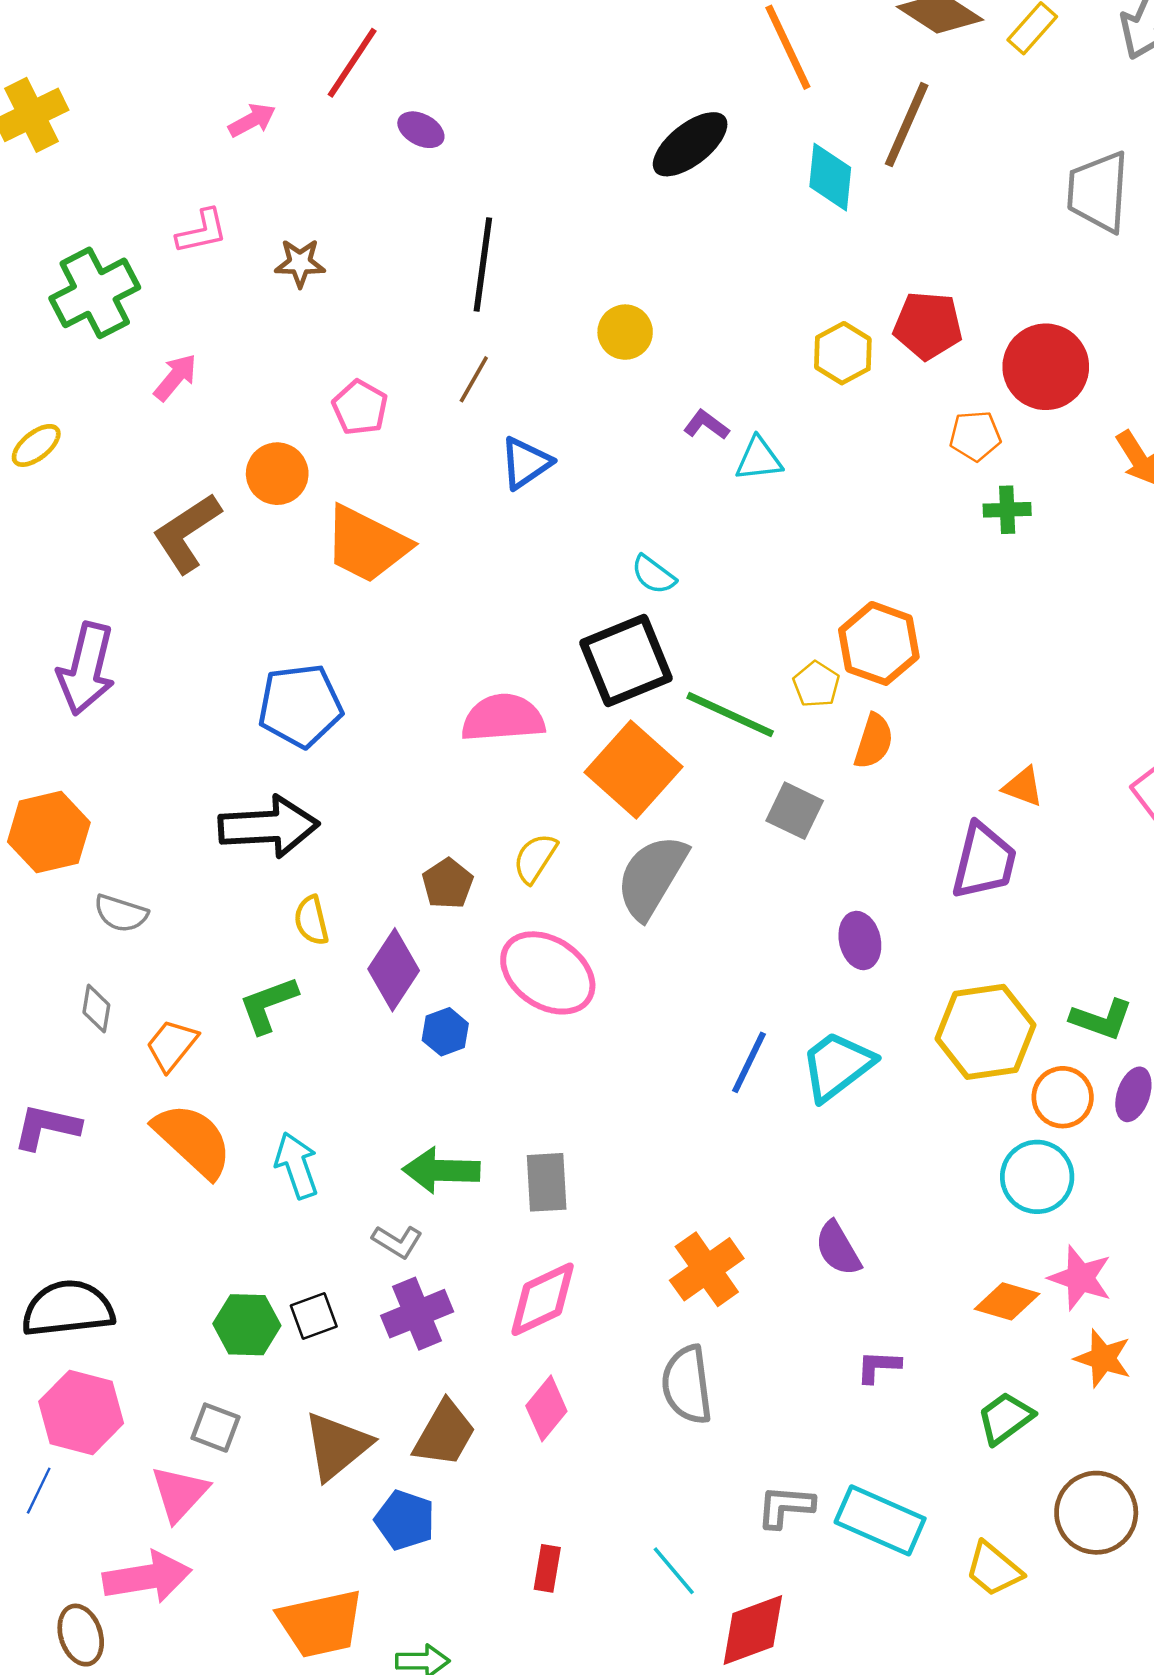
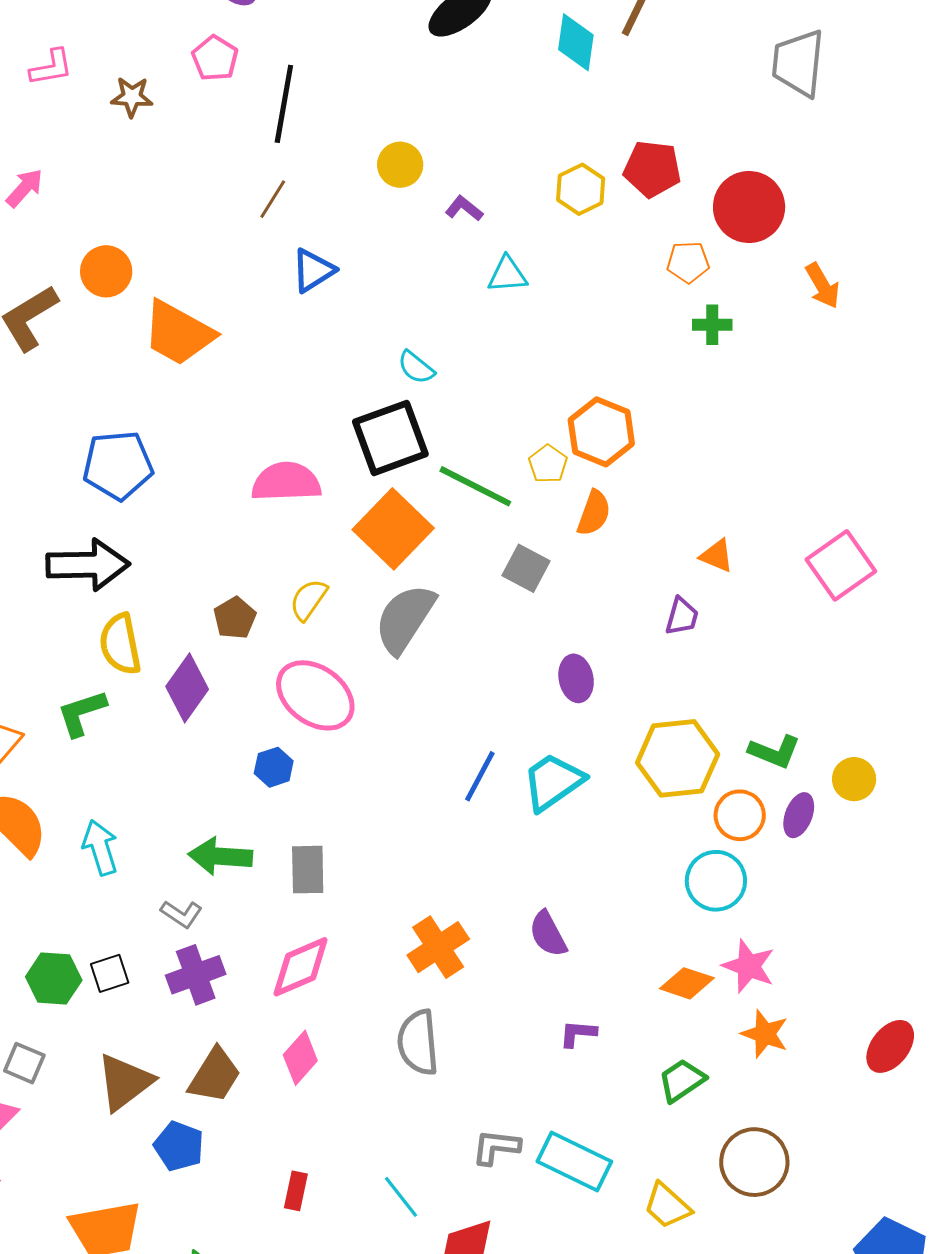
pink pentagon: (360, 408) -> (215, 58), moved
purple L-shape: (706, 425) -> (464, 208), moved
purple trapezoid: (984, 861) -> (682, 616), size x0.6
yellow semicircle: (311, 920) -> (120, 644), size x1.5
blue hexagon: (445, 1032) -> (274, 767), moved

